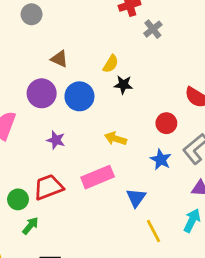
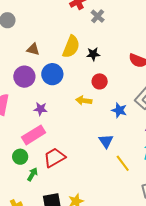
yellow semicircle: (111, 64) -> (71, 47), size x1.6
black star: (123, 85) -> (93, 54), moved
red circle: (166, 123) -> (100, 81), moved
pink rectangle: (98, 177) -> (34, 135), moved
red trapezoid: (48, 187) -> (54, 158), moved

